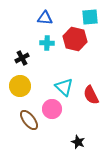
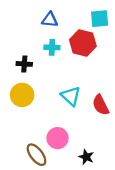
black cross: (22, 58) -> (24, 64), turned 32
pink circle: (52, 109) -> (58, 138), moved
brown ellipse: (29, 120) -> (36, 155), moved

